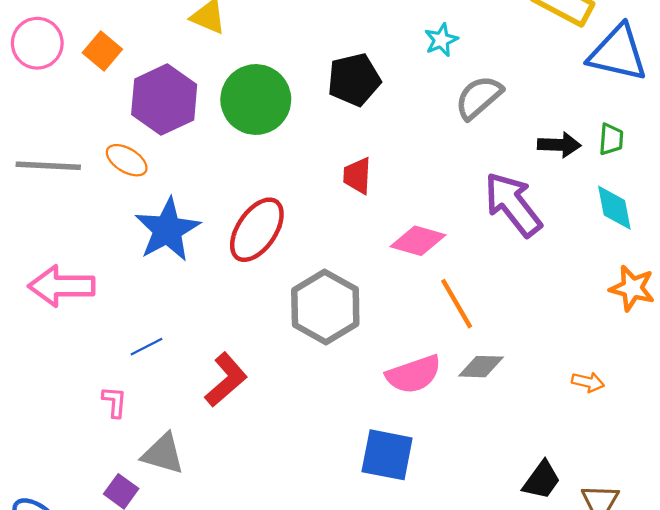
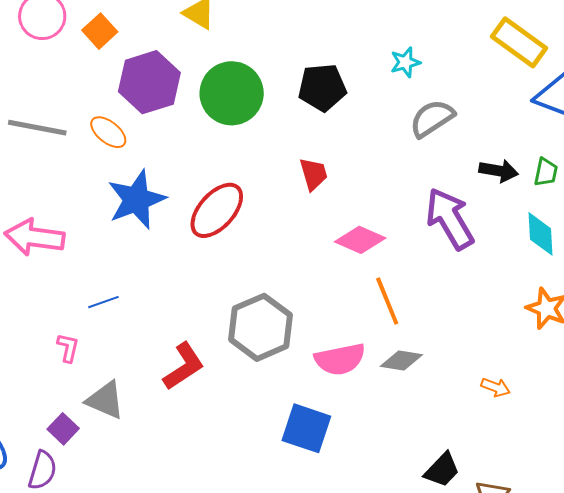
red trapezoid: (357, 176) -> (314, 174), turned 153
gray hexagon: (325, 307) -> (261, 327), moved
red L-shape: (226, 380) -> (184, 366), moved

